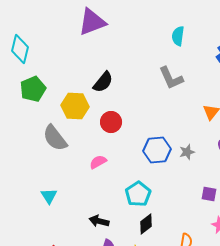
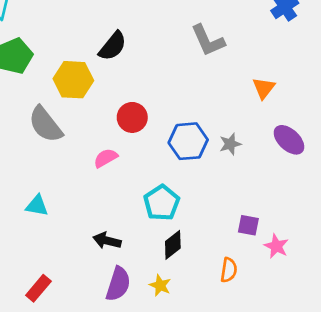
red circle: (111, 122) -> (132, 117), moved
purple square: (209, 194) -> (248, 225), moved
cyan triangle: (49, 196) -> (37, 206), turned -48

